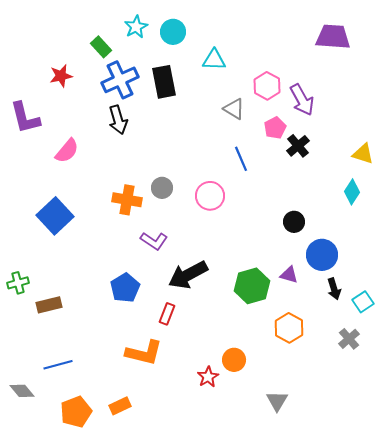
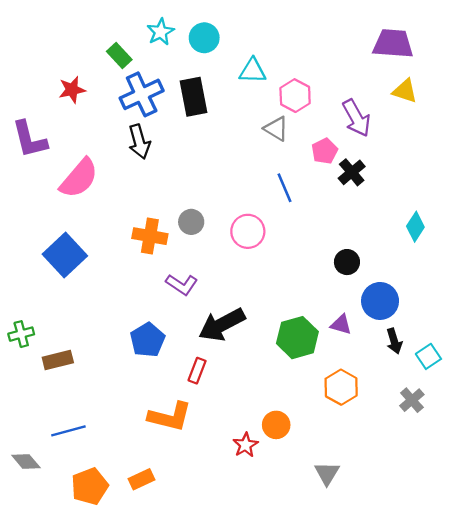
pink hexagon: (267, 86) -> (295, 96), moved
pink semicircle: (67, 151) -> (79, 178), size x1.4
yellow triangle: (363, 154) -> (405, 91), moved

